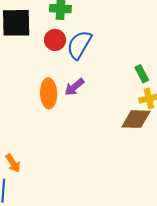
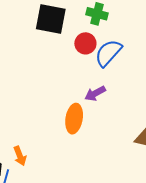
orange ellipse: (49, 93) -> (74, 119), moved

